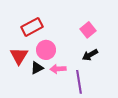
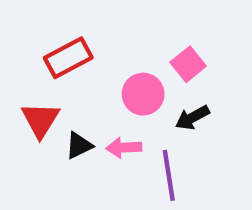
pink circle: (46, 50) -> (143, 94), moved

